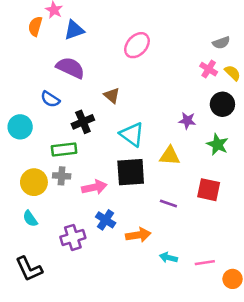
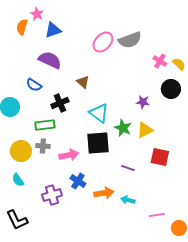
gray semicircle: (221, 43) -> (130, 40), moved, size x1.6
green star: (217, 144) -> (123, 128), moved
yellow triangle: (170, 156) -> (145, 130), moved, turned -30
cyan arrow: (168, 258) -> (128, 200), moved

